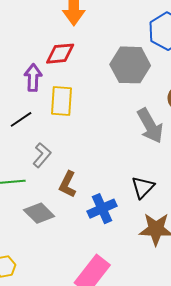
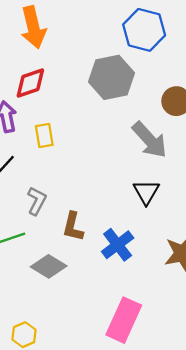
yellow rectangle: (61, 101) -> (44, 136), size x0.7
black triangle: (143, 187) -> (146, 192), moved

